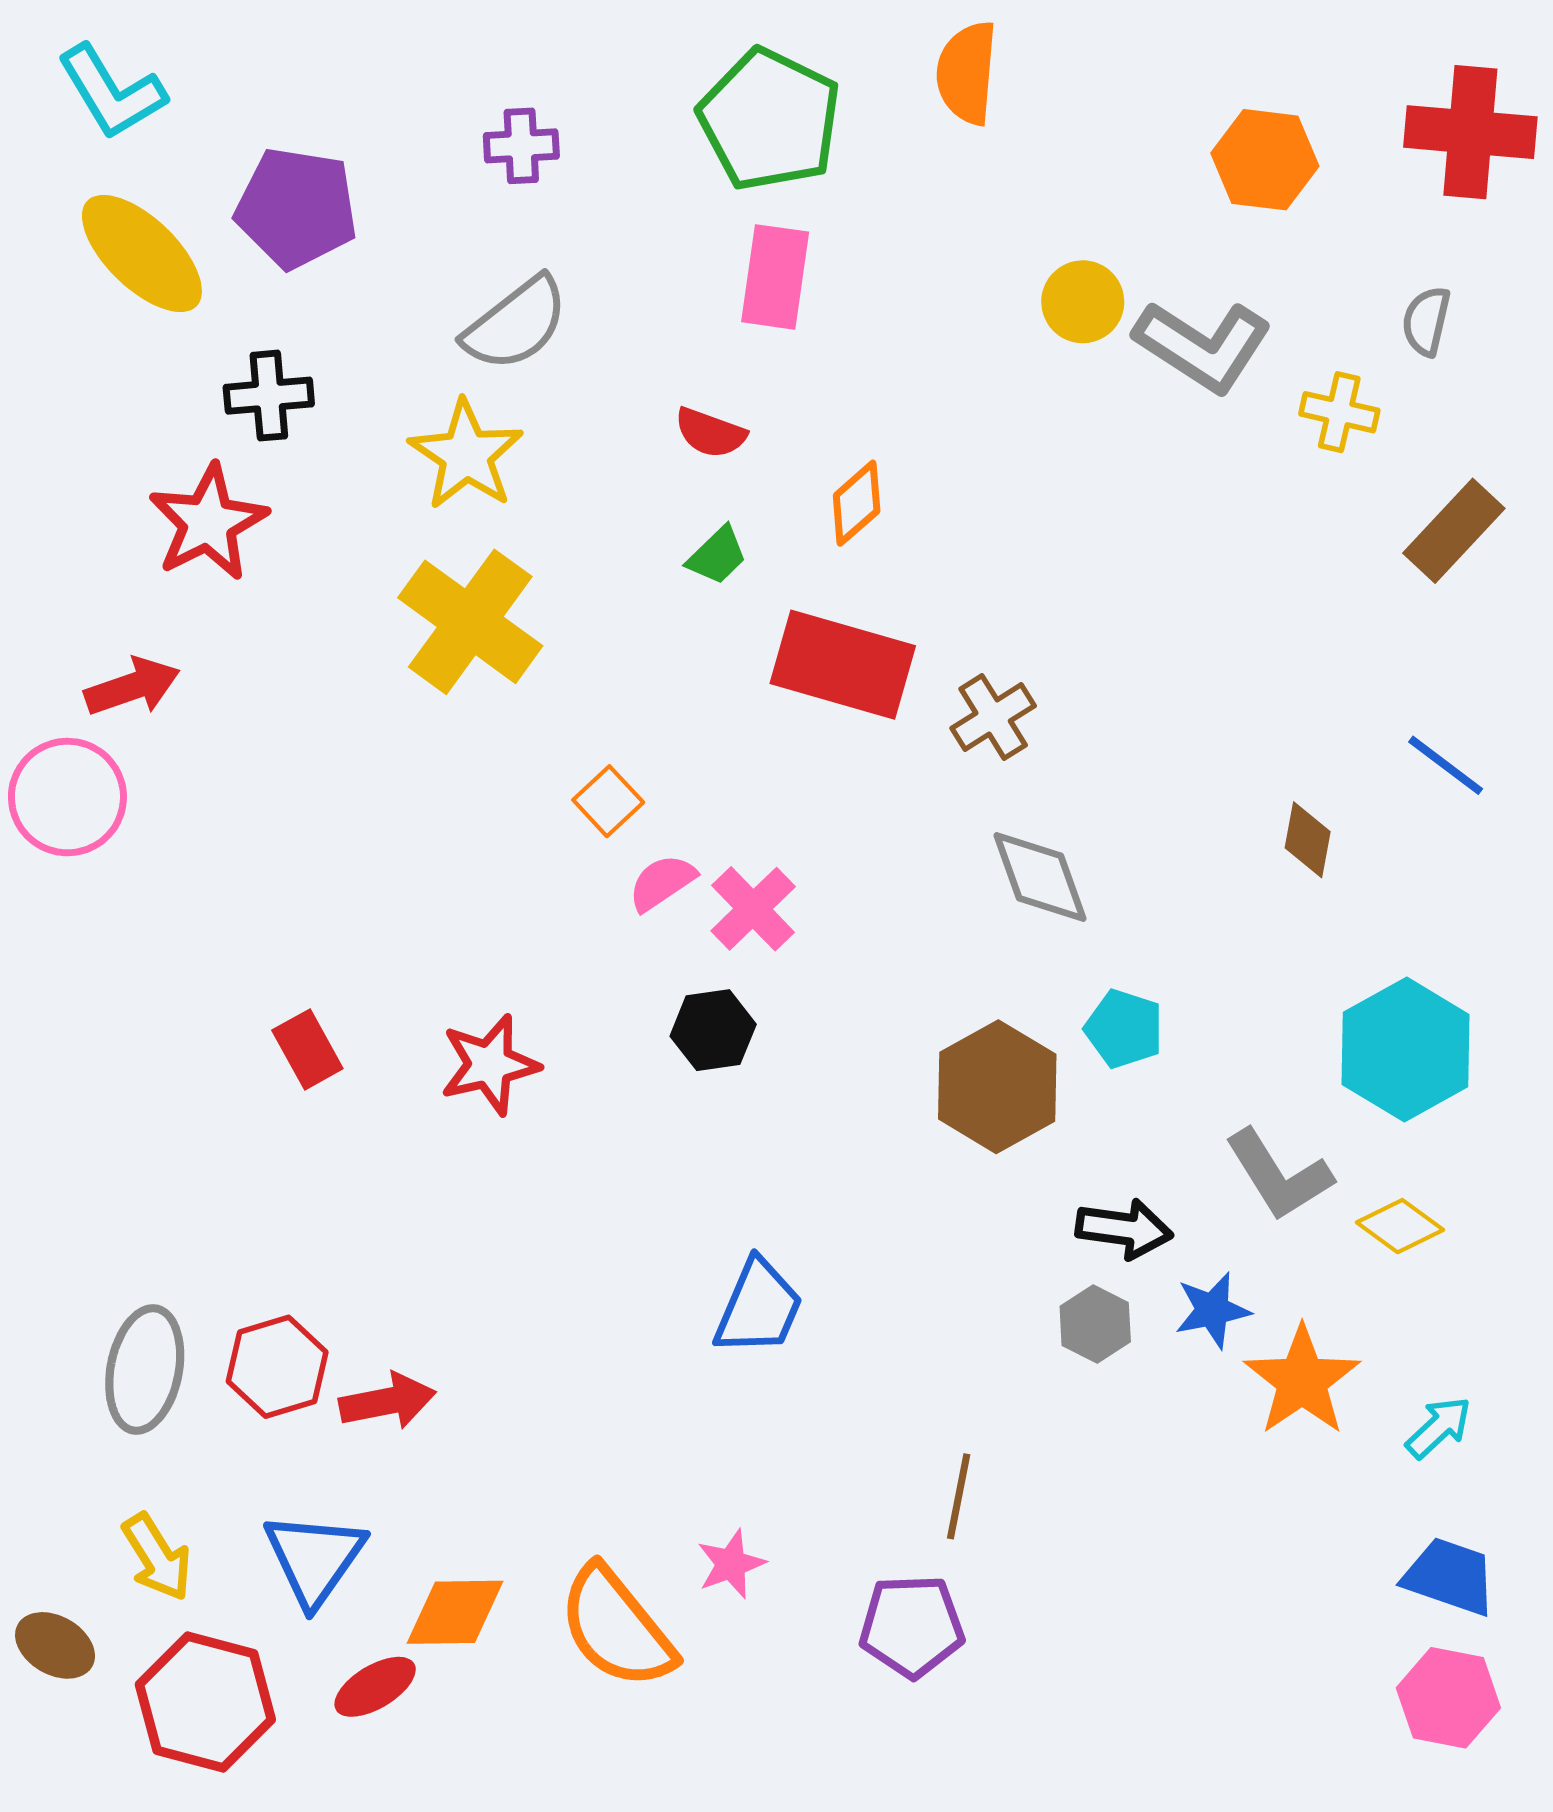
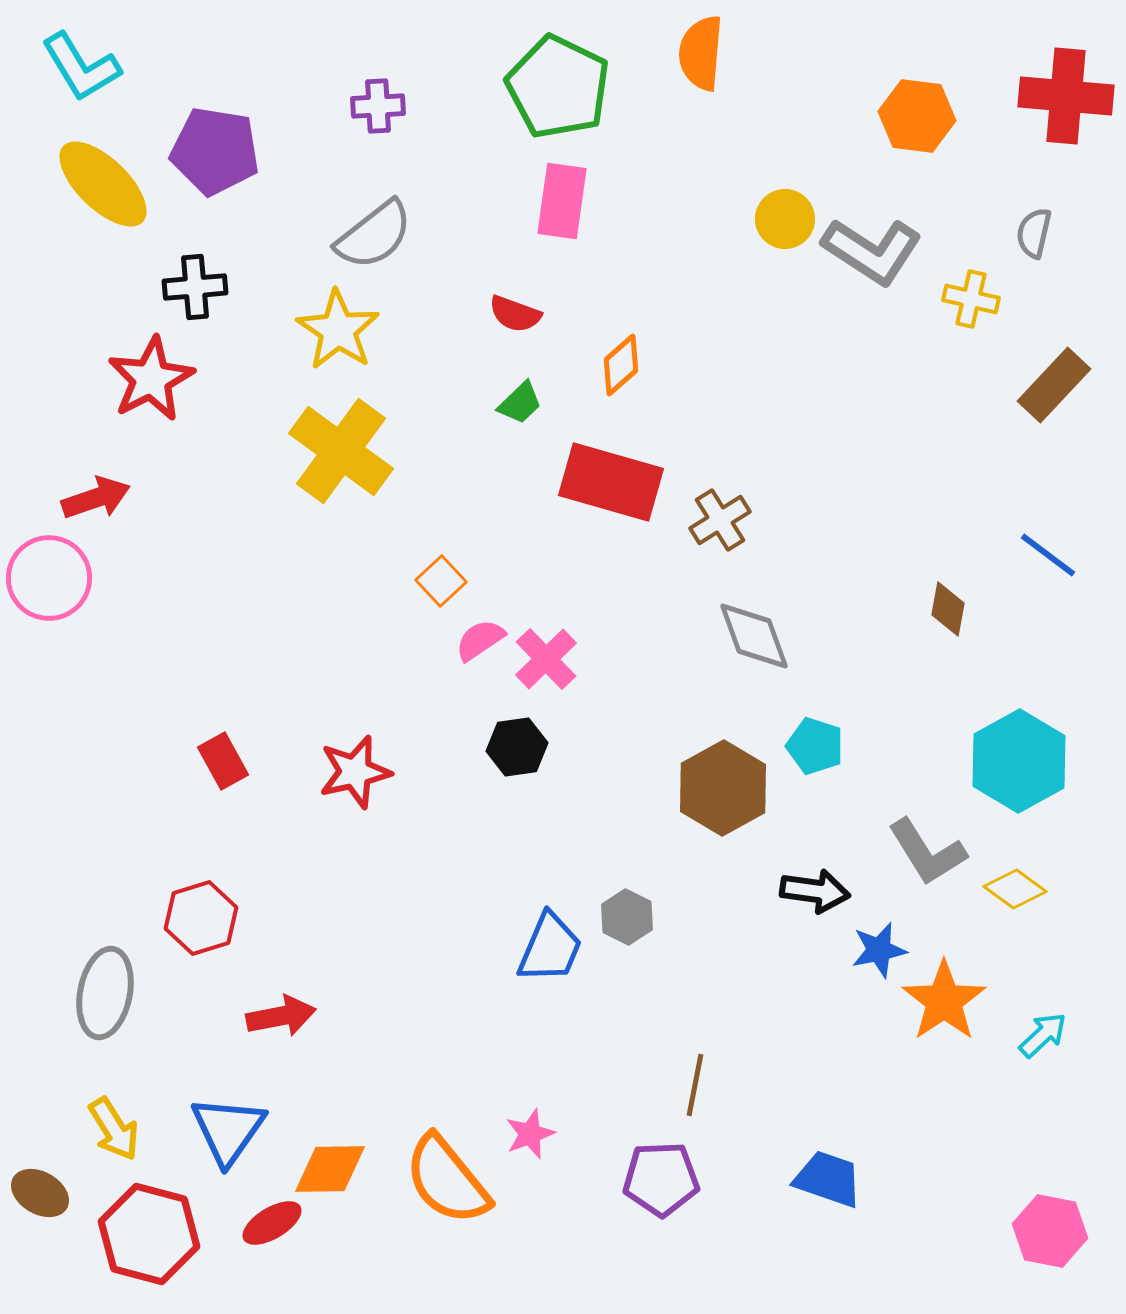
gray hexagon: (1095, 1324) -> (627, 917), moved
red hexagon: (277, 1367) -> (201, 918), moved
blue trapezoid: (1450, 1576) -> (828, 1179), moved

